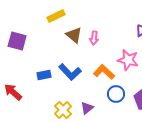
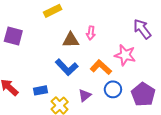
brown triangle: (74, 35) -> (71, 40), moved, turned -42
blue rectangle: (44, 75) -> (40, 90), moved
purple triangle: (87, 108) -> (85, 95), moved

